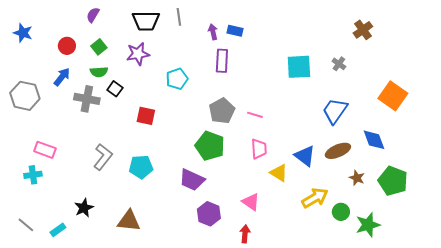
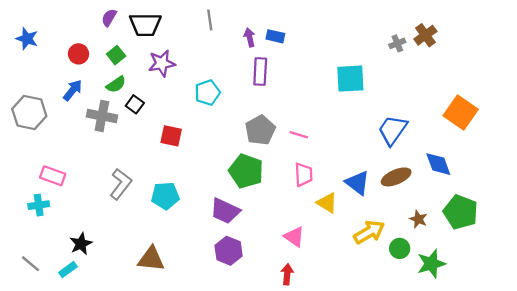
black trapezoid: (146, 21) -> (145, 25), moved
gray cross: (339, 64) -> (397, 43), moved, turned 32
green semicircle: (99, 72) -> (116, 84), turned -30
brown star: (357, 178) -> (418, 219), moved
black star: (84, 208) -> (81, 244), moved
purple hexagon: (209, 214) -> (229, 251), moved

